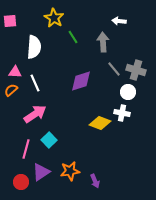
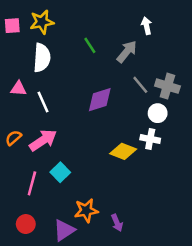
yellow star: (54, 18) -> (42, 22), moved, turned 30
white arrow: (119, 21) -> (147, 26), turned 72
gray arrow: (103, 42) -> (127, 52), turned 42
orange semicircle: (11, 90) -> (13, 138), moved
purple triangle: (41, 172) -> (64, 230), moved

